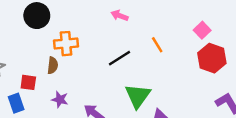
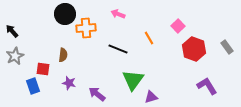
black circle: (37, 16) -> (65, 14), moved
pink square: (202, 30) -> (178, 26), moved
orange cross: (66, 44) -> (86, 28), moved
black line: (119, 58) -> (118, 49), turned 54

